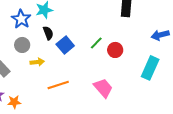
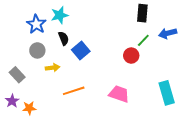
blue arrow: (160, 35) -> (168, 33), moved
green line: (96, 43) -> (143, 40), moved
cyan rectangle: (150, 68) -> (167, 93), moved, turned -40
pink trapezoid: (103, 88) -> (119, 94), turned -30

